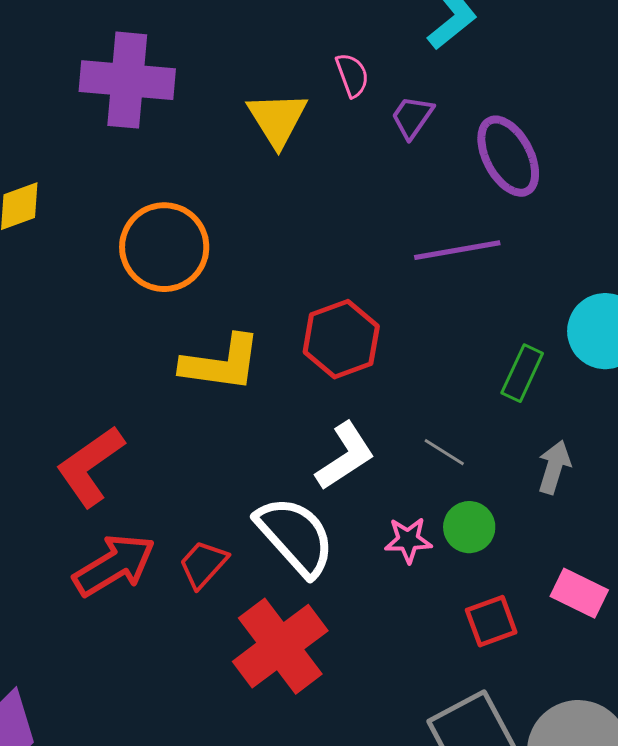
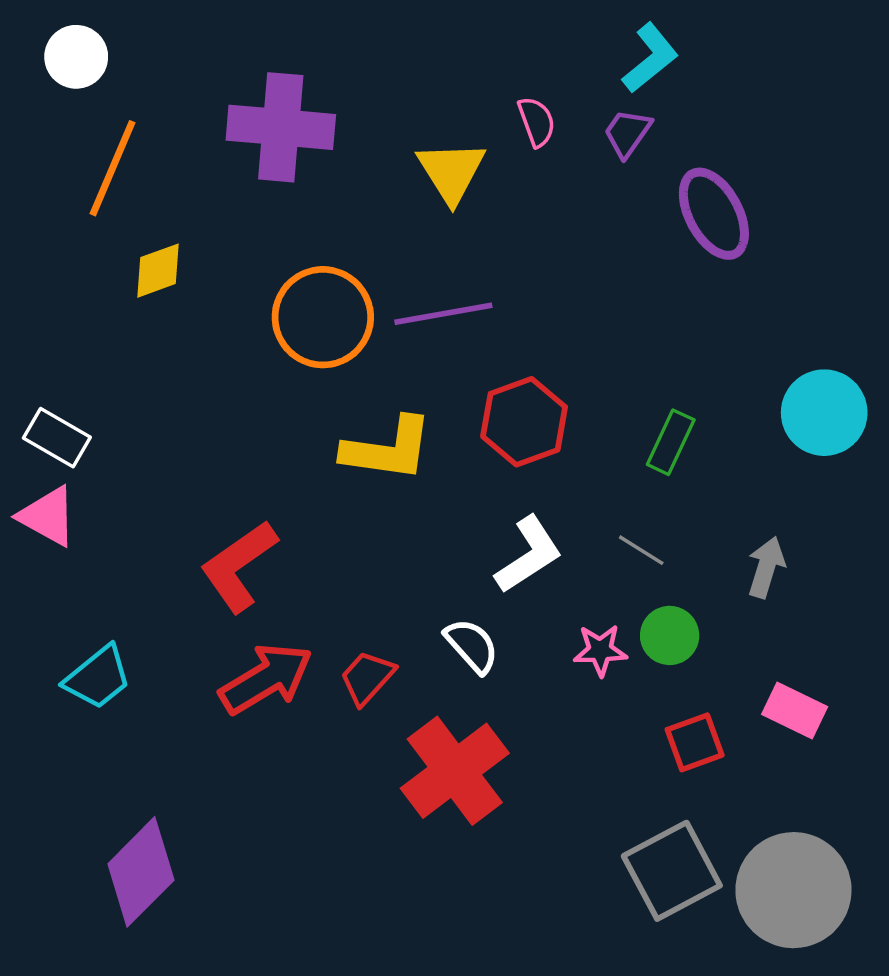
purple trapezoid: (412, 117) -> (628, 133), moved
purple line: (457, 250) -> (443, 314), moved
green rectangle: (522, 373) -> (671, 442), moved
white semicircle: (295, 536) -> (472, 646), size x0.6

